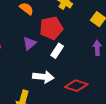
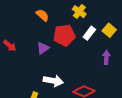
white rectangle: (57, 51) -> (89, 33), moved

